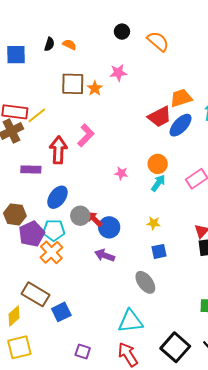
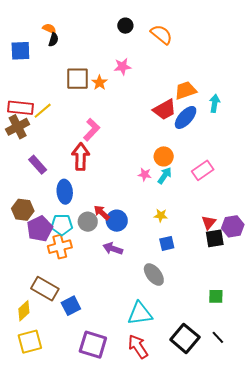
orange semicircle: (69, 45) -> (49, 29), moved
red arrow: (58, 150) -> (81, 157), moved
purple rectangle: (31, 170) -> (38, 165), turned 48
pink star: (121, 173) -> (145, 175), moved
blue ellipse: (57, 197) -> (65, 192), turned -40
gray circle: (80, 216) -> (88, 222), moved
orange cross: (51, 252) -> (60, 247), turned 30
purple square: (83, 352) -> (93, 345), size x1.8

